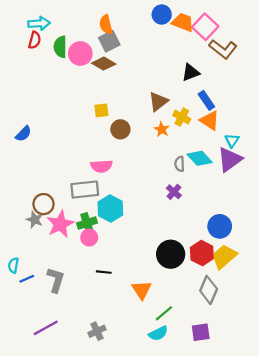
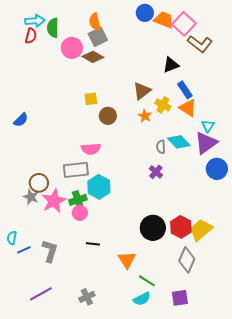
green semicircle: (60, 47) -> (53, 28), moved
blue circle: (220, 226) -> (217, 169), moved
green line: (164, 313) -> (147, 281), turned 72

